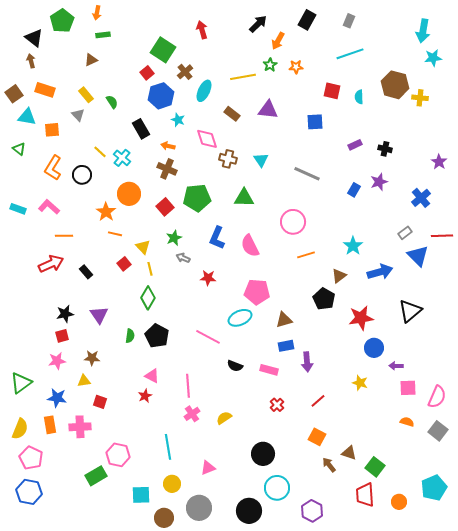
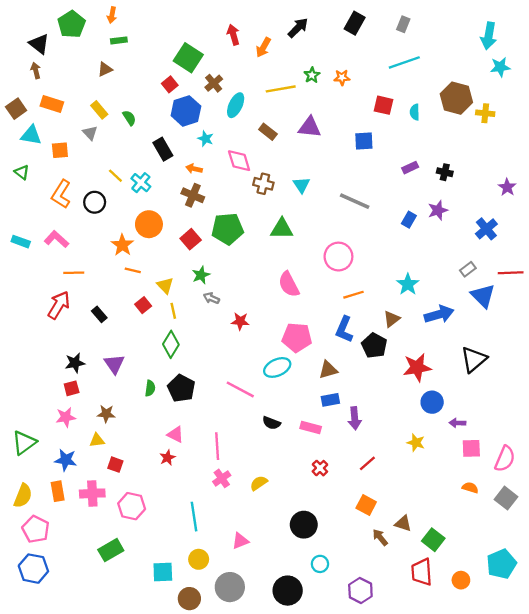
orange arrow: (278, 41) -> (263, 47), moved
blue L-shape: (217, 238) -> (344, 329), moved
red arrow: (51, 264) -> (59, 305), turned -35
pink hexagon: (118, 455) -> (132, 506), moved
cyan circle: (277, 488) -> (320, 564), size x0.6

